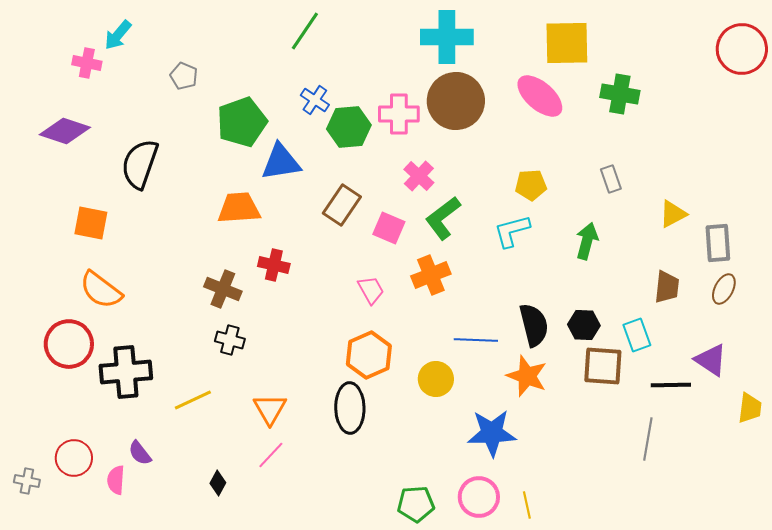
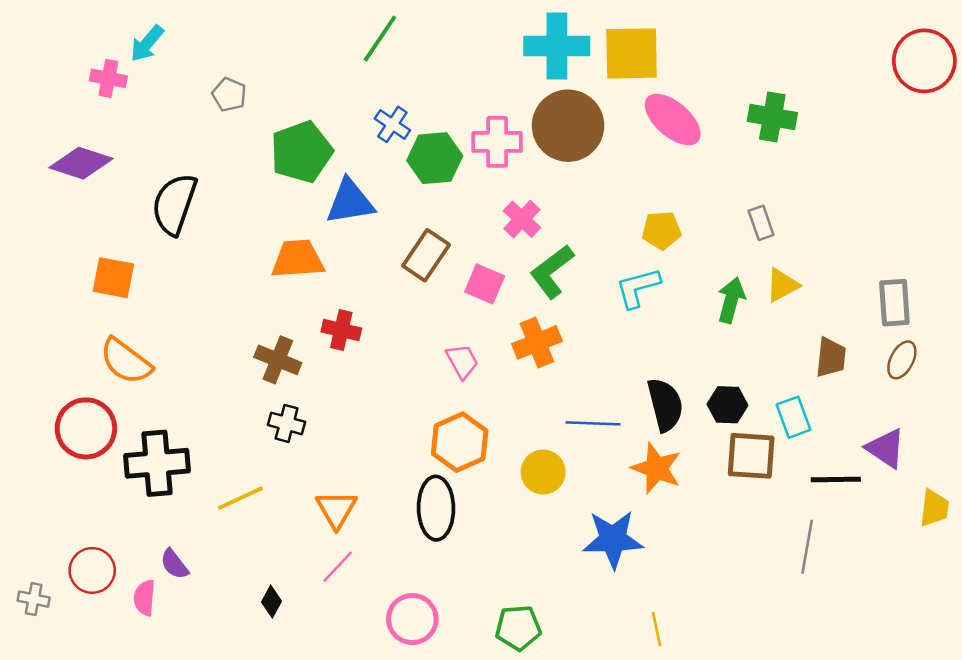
yellow square: (567, 43) -> (632, 53), moved
yellow triangle: (673, 214) -> (782, 285), moved
pink circle: (479, 497) -> (412, 619), moved

